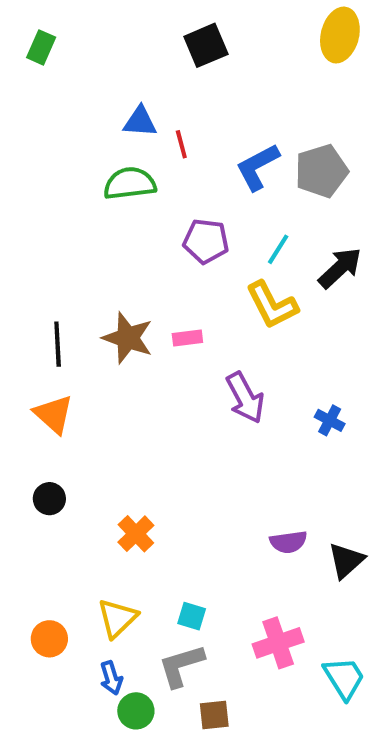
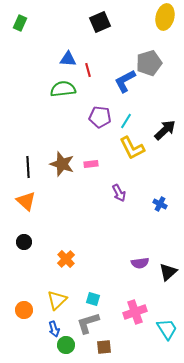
gray pentagon: (321, 171) -> (149, 63), moved
cyan line: (278, 249) -> (126, 121), moved
purple arrow: (245, 398) -> (119, 193), size x0.7

